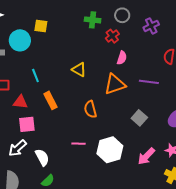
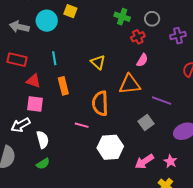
purple line: (149, 82) -> (162, 101), moved
orange semicircle: (90, 109) -> (100, 103), size x1.4
pink line: (79, 144) -> (82, 125), moved

